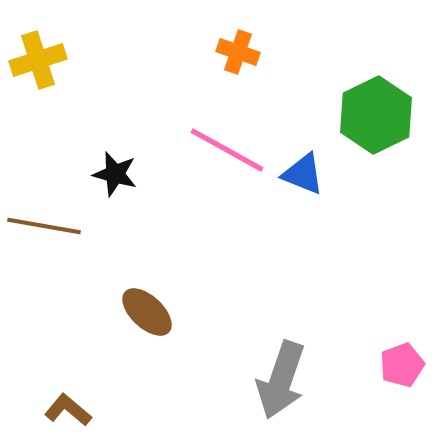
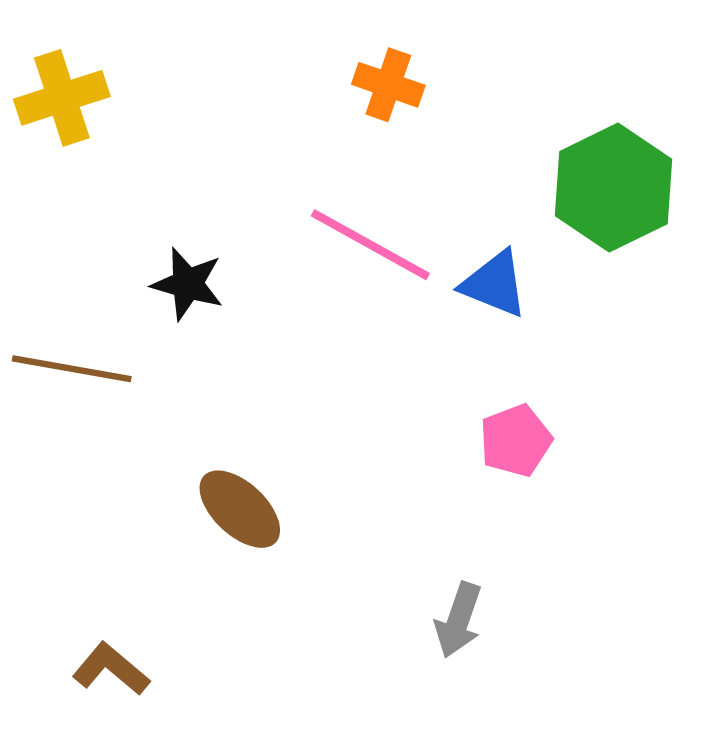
pink pentagon: (402, 365) -> (516, 441), moved
gray arrow: (281, 380) -> (459, 620), size x0.6

